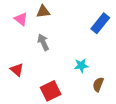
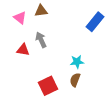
red triangle: (17, 70) -> (23, 50), moved, turned -32
brown semicircle: (98, 84) -> (75, 80), moved

